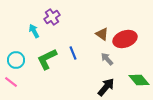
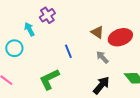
green L-shape: (47, 59) -> (49, 79), moved
cyan circle: (16, 60) -> (14, 48), moved

